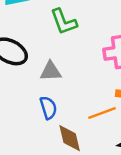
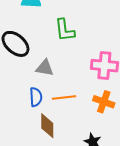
orange line: (102, 113) -> (64, 98), moved

